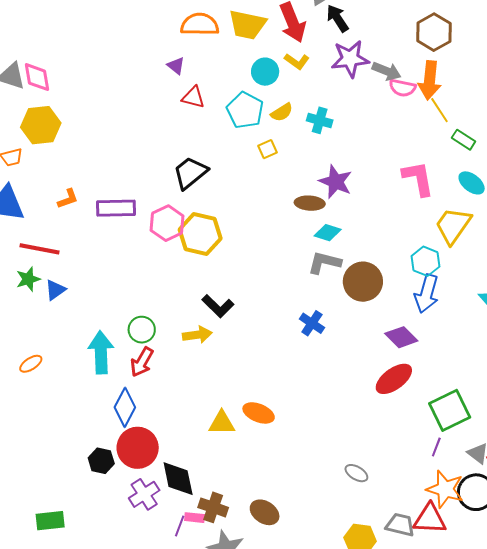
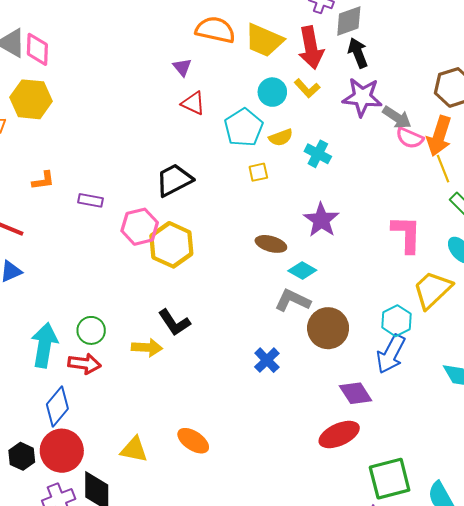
brown ellipse: (310, 203) -> (271, 244), moved
purple rectangle: (116, 208) -> (91, 200), size x0.6
red arrow: (142, 362) -> (84, 364), turned -124
yellow triangle: (222, 423) -> (134, 450), moved

